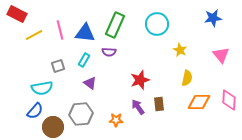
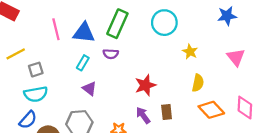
yellow line: (34, 35) -> (16, 54), moved
gray square: (58, 66) -> (36, 70), moved
orange diamond: (199, 102) -> (211, 110), turned 45

